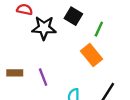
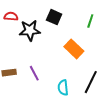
green line: (99, 29) -> (90, 21), moved

